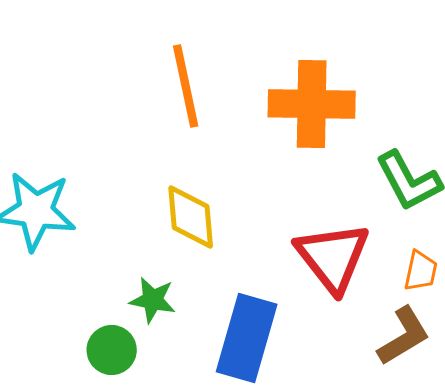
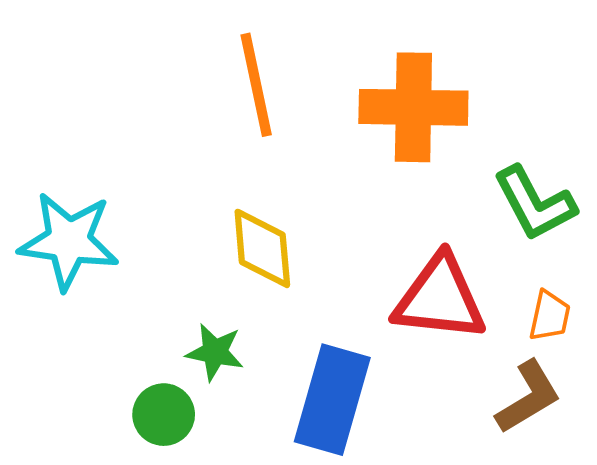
red triangle: (333, 257) -> (440, 298), turned -46

